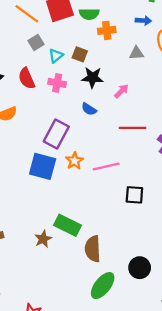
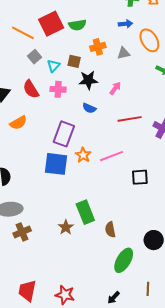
orange cross: (107, 30) -> (98, 47), moved
green rectangle: (67, 225) -> (85, 212), turned 50
brown semicircle: (93, 249) -> (110, 230), size x0.7

